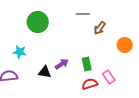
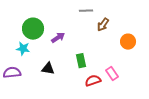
green circle: (38, 22) -> (33, 29), moved
purple arrow: (62, 64) -> (58, 38), moved
green rectangle: (87, 64) -> (81, 61), moved

